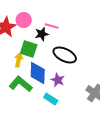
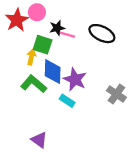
pink line: (52, 26) -> (67, 35), moved
black ellipse: (65, 55) -> (102, 34), moved
purple star: (58, 80) -> (75, 79), size x1.5

